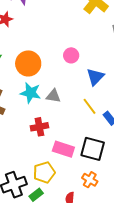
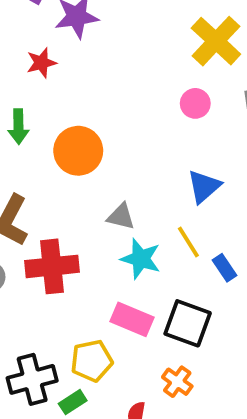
pink circle: (71, 55) -> (195, 103), moved
cyan star: (31, 93) -> (141, 259), moved
red cross: (39, 127) -> (52, 266), moved, size x1.5

